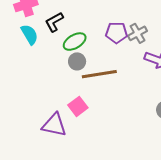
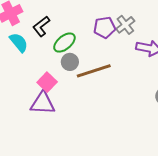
pink square: (78, 106) -> (47, 82), moved
purple triangle: (54, 125) -> (43, 103), moved

